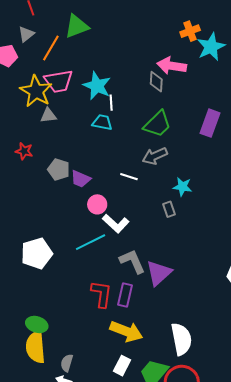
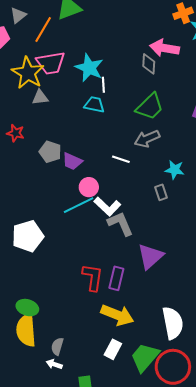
cyan line: (91, 242) -> (79, 205), moved
gray L-shape: (132, 261) -> (120, 224), moved

